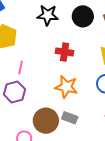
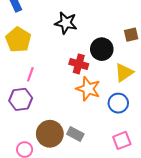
black circle: (83, 16) -> (102, 49), moved
orange star: (66, 87) -> (88, 89), moved

